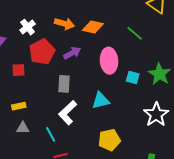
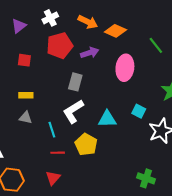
red square: (18, 70) -> (24, 60), moved
cyan square: (133, 78) -> (139, 111), moved
cyan triangle: (101, 101) -> (107, 119), moved
yellow pentagon: (109, 140) -> (86, 144), moved, turned 30

